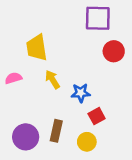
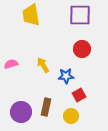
yellow trapezoid: (37, 48) -> (31, 15), moved
red circle: (114, 51) -> (82, 49), moved

